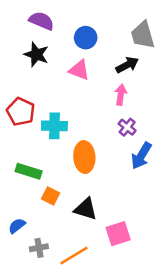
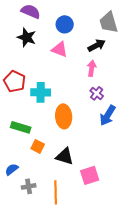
orange line: (74, 256) -> (56, 192), turned -60

